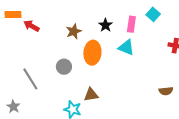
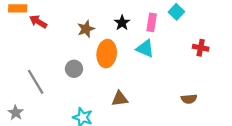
brown triangle: (91, 95) -> (120, 99), moved

